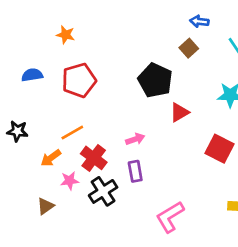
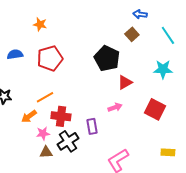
pink arrow: (135, 139) -> (115, 107), moved
red cross: (94, 158) -> (61, 116), turned -30
brown triangle: (46, 206) -> (46, 152), moved, turned 32

